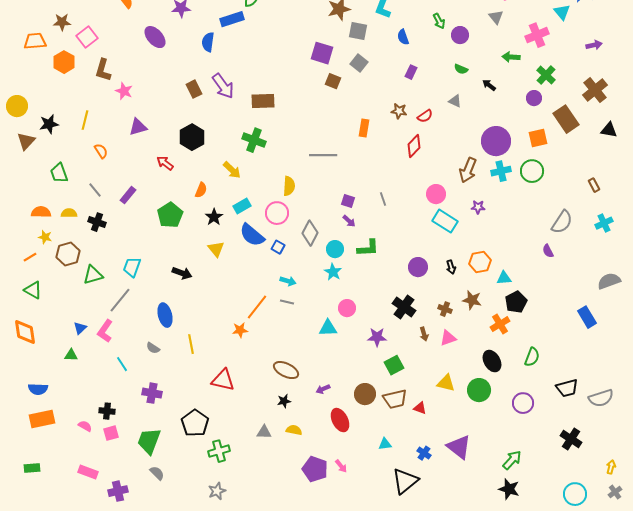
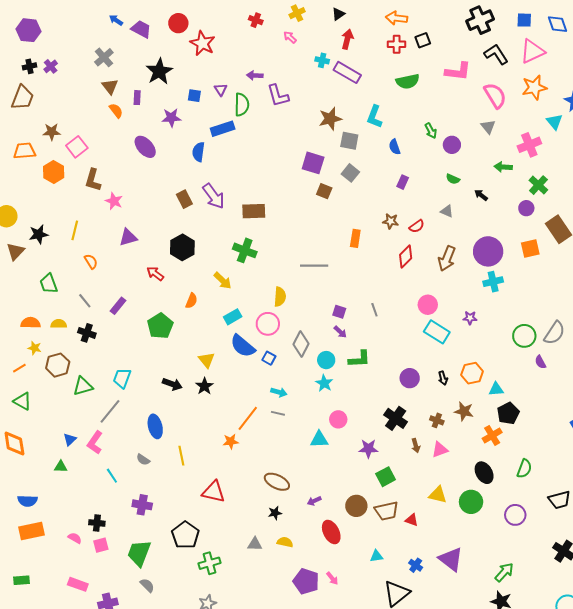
brown arrow: (468, 170) -> (447, 258), moved
green circle: (532, 171) -> (524, 336), moved
black star: (214, 217) -> (204, 386), moved

